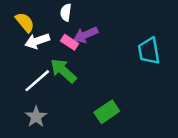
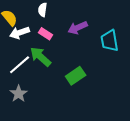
purple arrow: (86, 35) -> (78, 28), moved
green rectangle: (107, 112) -> (76, 76), moved

